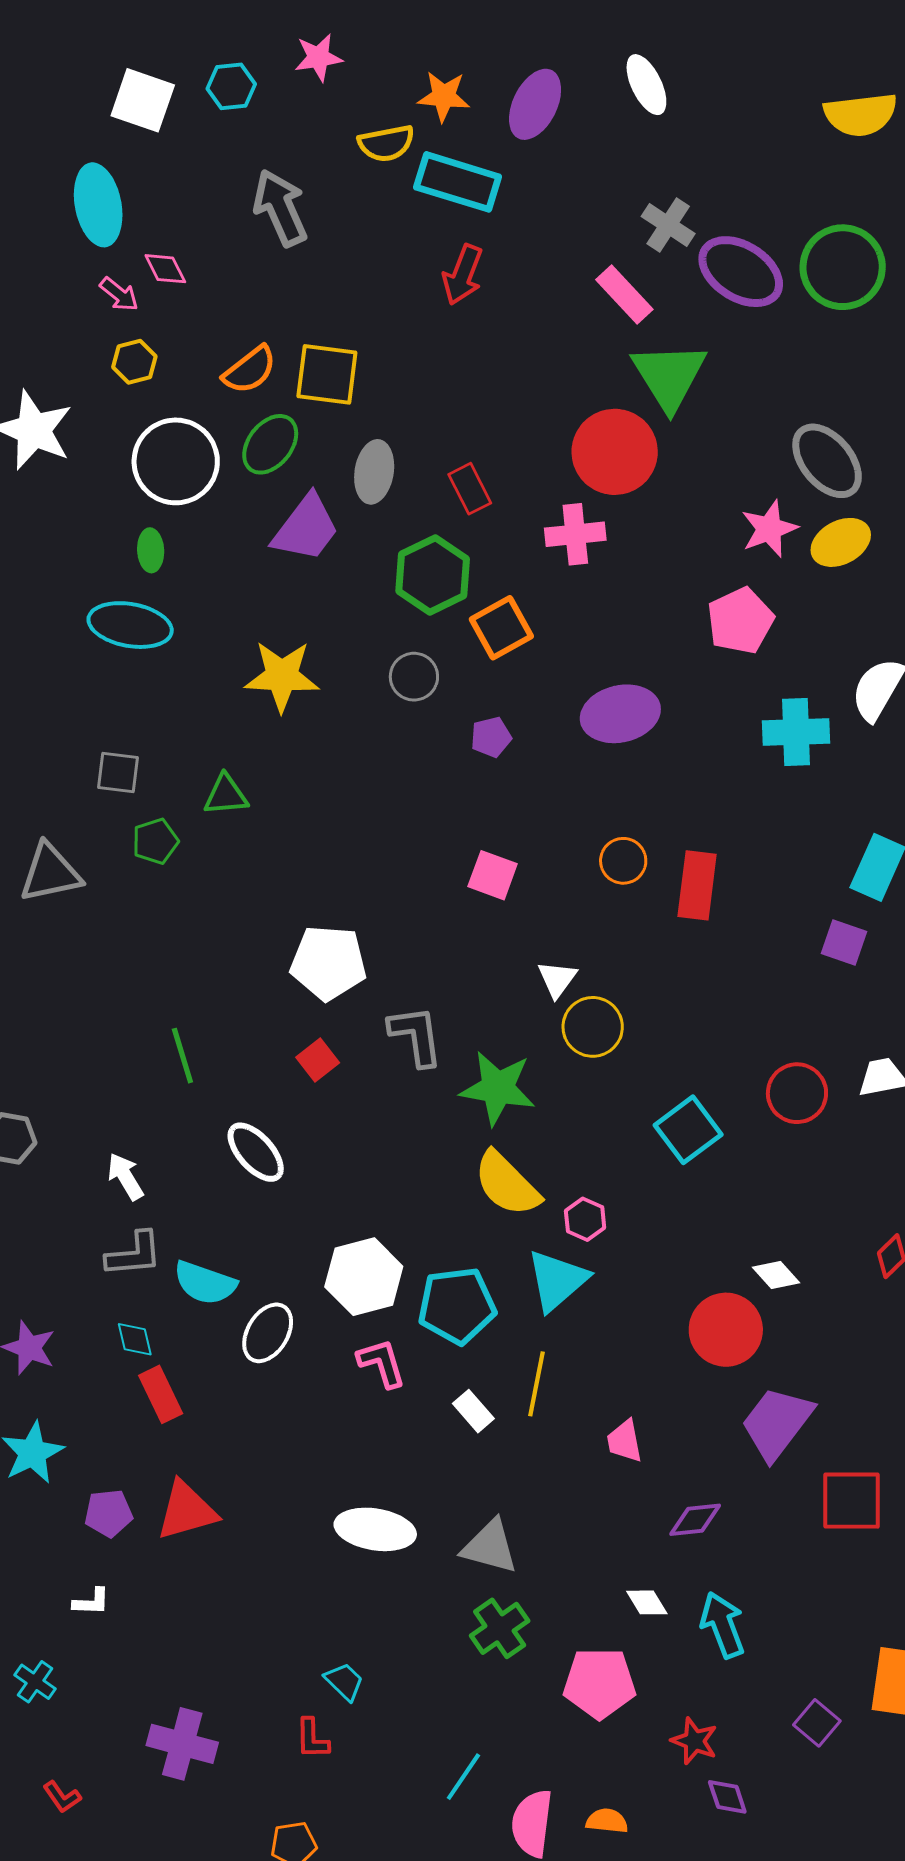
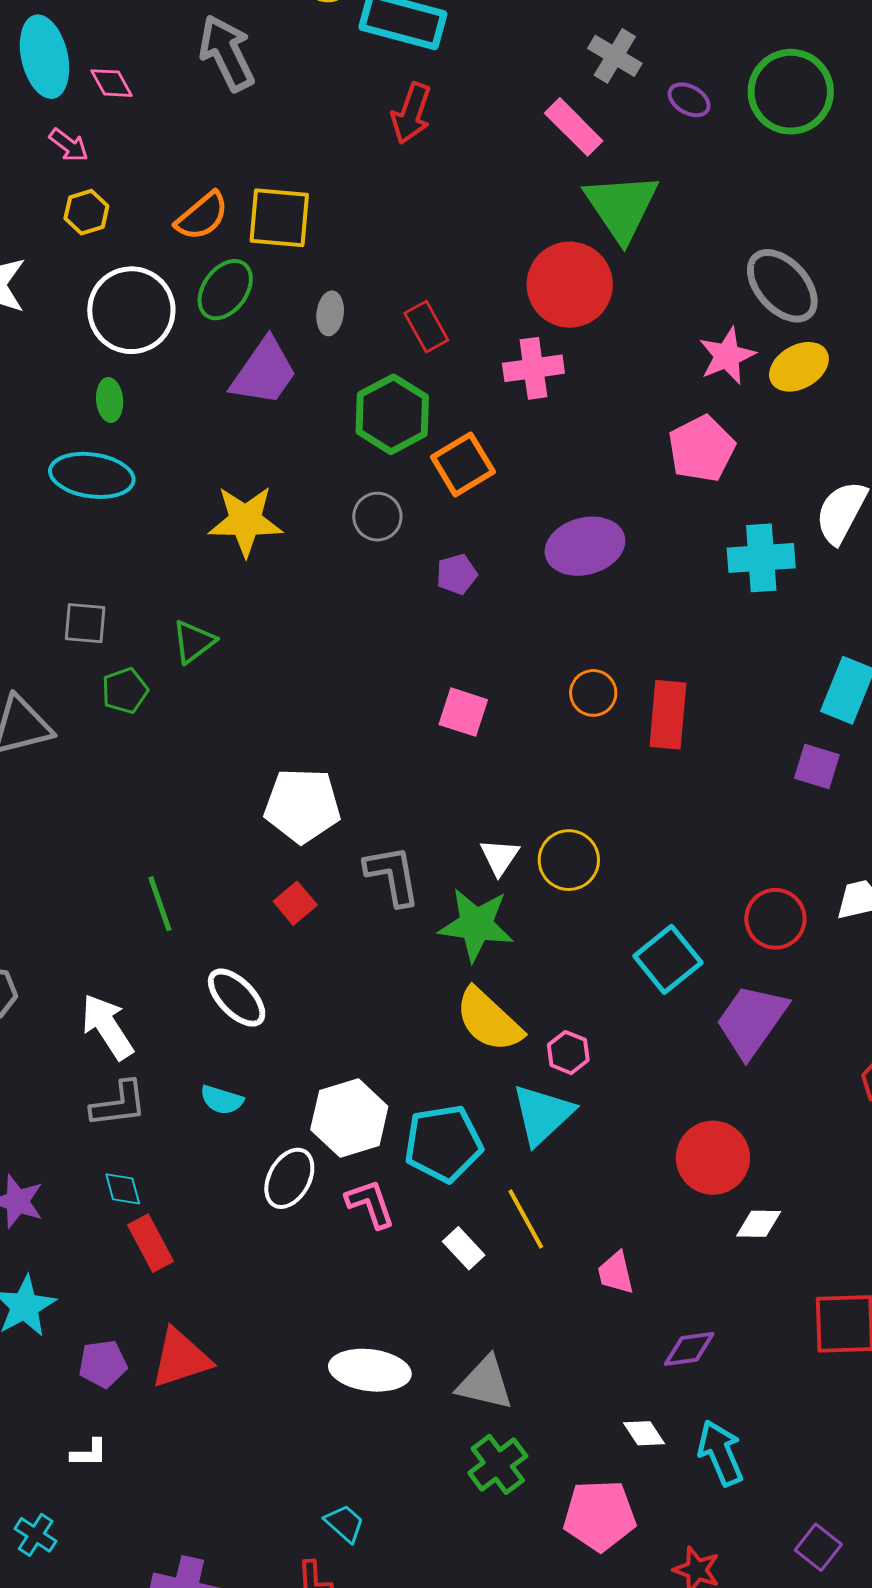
pink diamond: (165, 269) -> (112, 83), moved
purple ellipse: (741, 272) -> (689, 100), size x0.5
gray ellipse: (374, 472) -> (330, 313), size x0.7
green triangle: (226, 795) -> (194, 642), turned -30
white triangle: (557, 979) -> (499, 857), moved
white arrow: (125, 1176) -> (107, 1027), size x1.4
white diamond: (776, 1275) -> (759, 1224), moved, turned -45
cyan semicircle: (205, 1283) -> (222, 1100), moved, size x0.7
white ellipse: (268, 1333) -> (289, 1178), moved
yellow line: (536, 1384) -> (526, 1219), turned -38
purple trapezoid: (777, 1423) -> (751, 1021), moved

